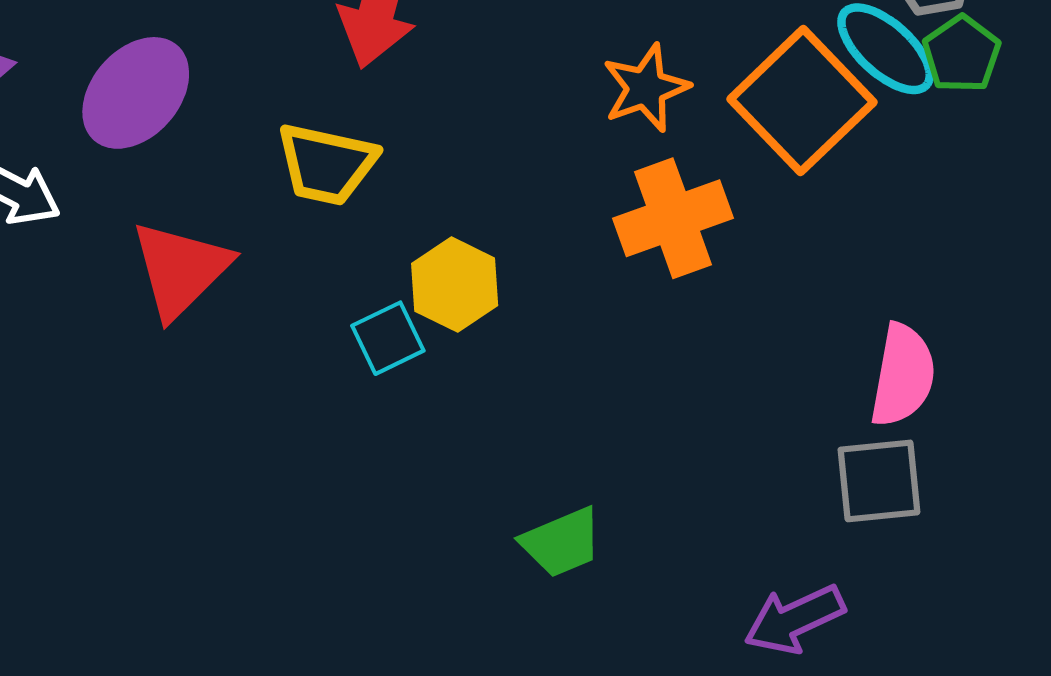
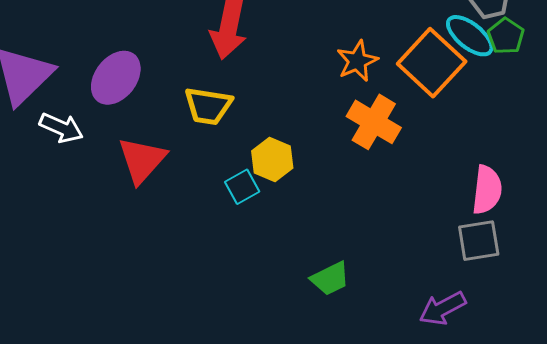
orange cross: (673, 218) -> (374, 122), turned -36

